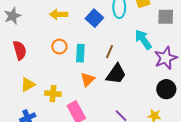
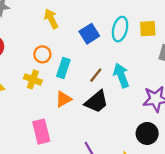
yellow arrow: (59, 14) -> (51, 19), turned 48
cyan arrow: (143, 40) -> (121, 75), moved
yellow cross: (53, 94) -> (33, 79), moved

